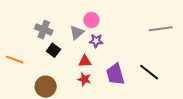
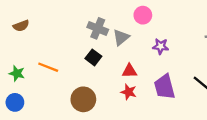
pink circle: (91, 20) -> (143, 15), moved
gray cross: (44, 30) -> (98, 28), moved
purple star: (96, 41) -> (161, 46), moved

